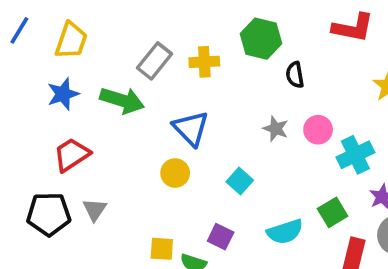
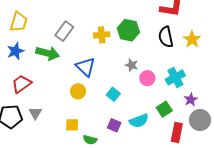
green hexagon: (261, 39) -> (128, 30), moved
yellow cross: (204, 62) -> (102, 35), moved
black semicircle: (295, 75) -> (166, 37), moved, size x1.5
pink circle: (318, 130) -> (147, 78), moved
purple square: (221, 237) -> (114, 125), moved
yellow square: (162, 249) -> (72, 125), moved

